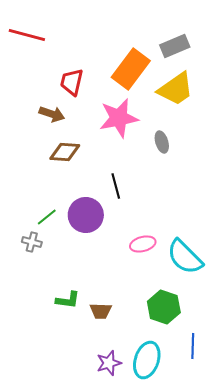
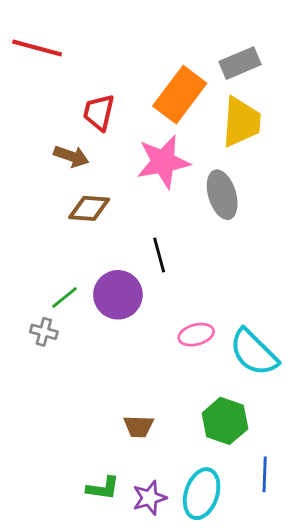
yellow trapezoid: (176, 89) -> (241, 122), turned -51
gray ellipse: (162, 142) -> (222, 195), size x1.6
green L-shape: (68, 300) -> (103, 488), moved

